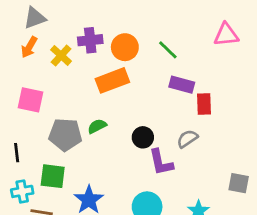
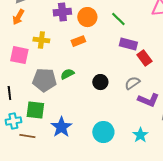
yellow cross: (61, 55) -> (41, 40), moved, turned -35
orange rectangle: (112, 80) -> (78, 41), size x0.6
red rectangle: (204, 104) -> (144, 58), turned -35
purple L-shape: (161, 162) -> (148, 100), moved, turned -55

